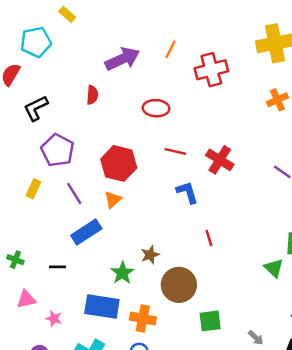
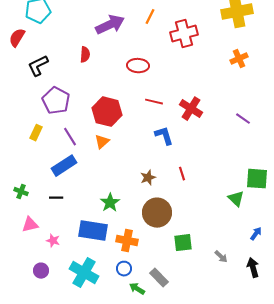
blue rectangle: (86, 232) -> (64, 166), moved
brown star: (150, 255) -> (148, 178), moved

